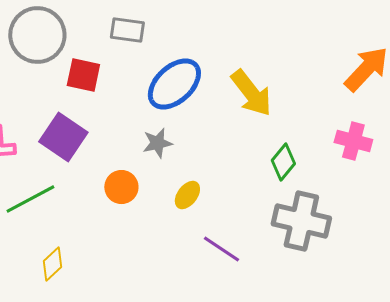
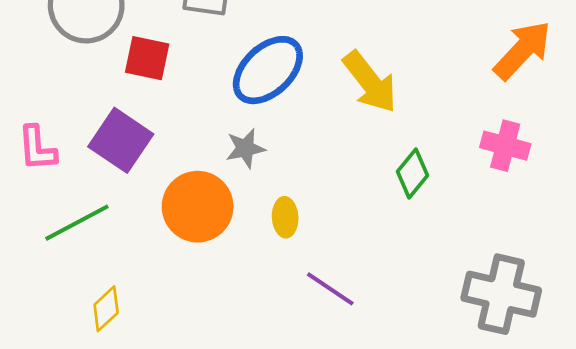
orange circle: (121, 187) -> (198, 207), size x1.6
yellow ellipse: (187, 195) -> (285, 217), turned -40
gray cross: (301, 221) -> (501, 294), moved

